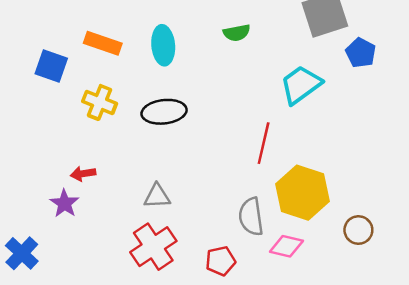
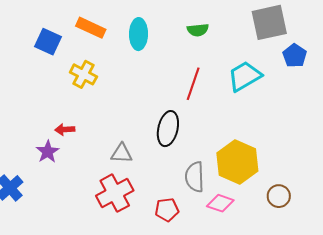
black ellipse: (164, 112) -> (168, 129), moved, turned -76
red line: (264, 143) -> (193, 84), moved

